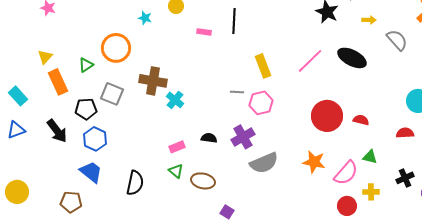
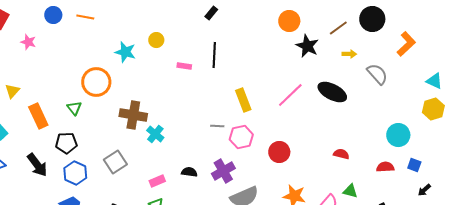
cyan star: (145, 18) -> (125, 52), size x1.5
yellow triangle: (45, 57) -> (12, 91), moved
green triangle: (86, 65) -> (74, 108), moved, turned -35
gray square: (112, 94) -> (115, 162), moved, turned 35
red circle: (327, 116) -> (279, 152), moved, size x0.7

